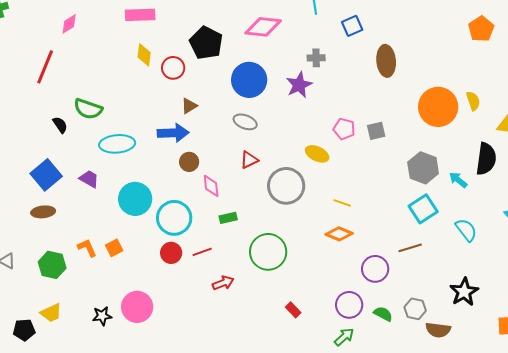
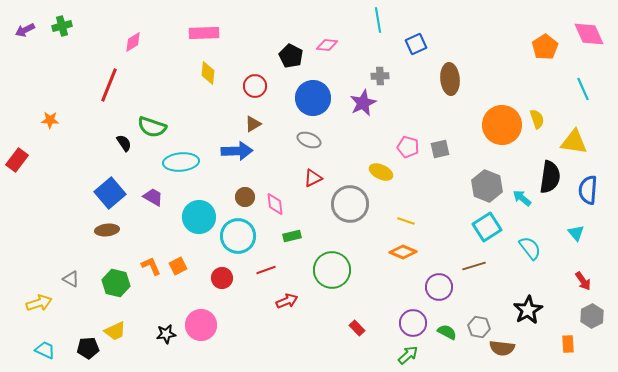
pink diamond: (263, 27) -> (327, 45), size x0.6
black pentagon: (206, 43) -> (291, 56), moved, size x0.7
red circle: (173, 68) -> (255, 86), moved
brown circle: (189, 162) -> (245, 197), moved
red circle: (171, 253) -> (222, 278), moved

